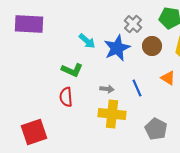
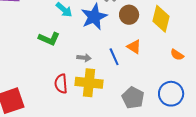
orange triangle: (168, 78) -> (134, 47), moved
red semicircle: (66, 97) -> (61, 84), moved

